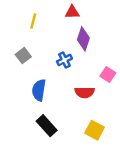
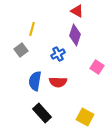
red triangle: (72, 12) -> (77, 11), moved, turned 32
yellow line: (33, 21) -> (32, 29), moved
red semicircle: (84, 92) -> (58, 82), moved

